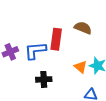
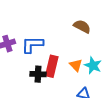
red rectangle: (56, 39) -> (52, 66), moved

